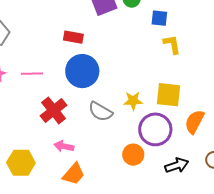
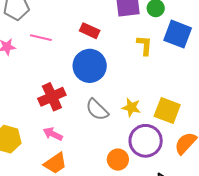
blue square: (159, 18) -> (178, 34), size x1.6
yellow L-shape: (172, 44) -> (145, 45), moved
pink line: (32, 74) -> (41, 38), moved

